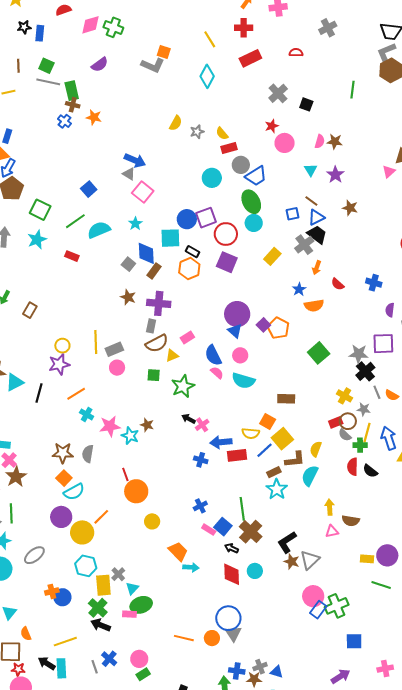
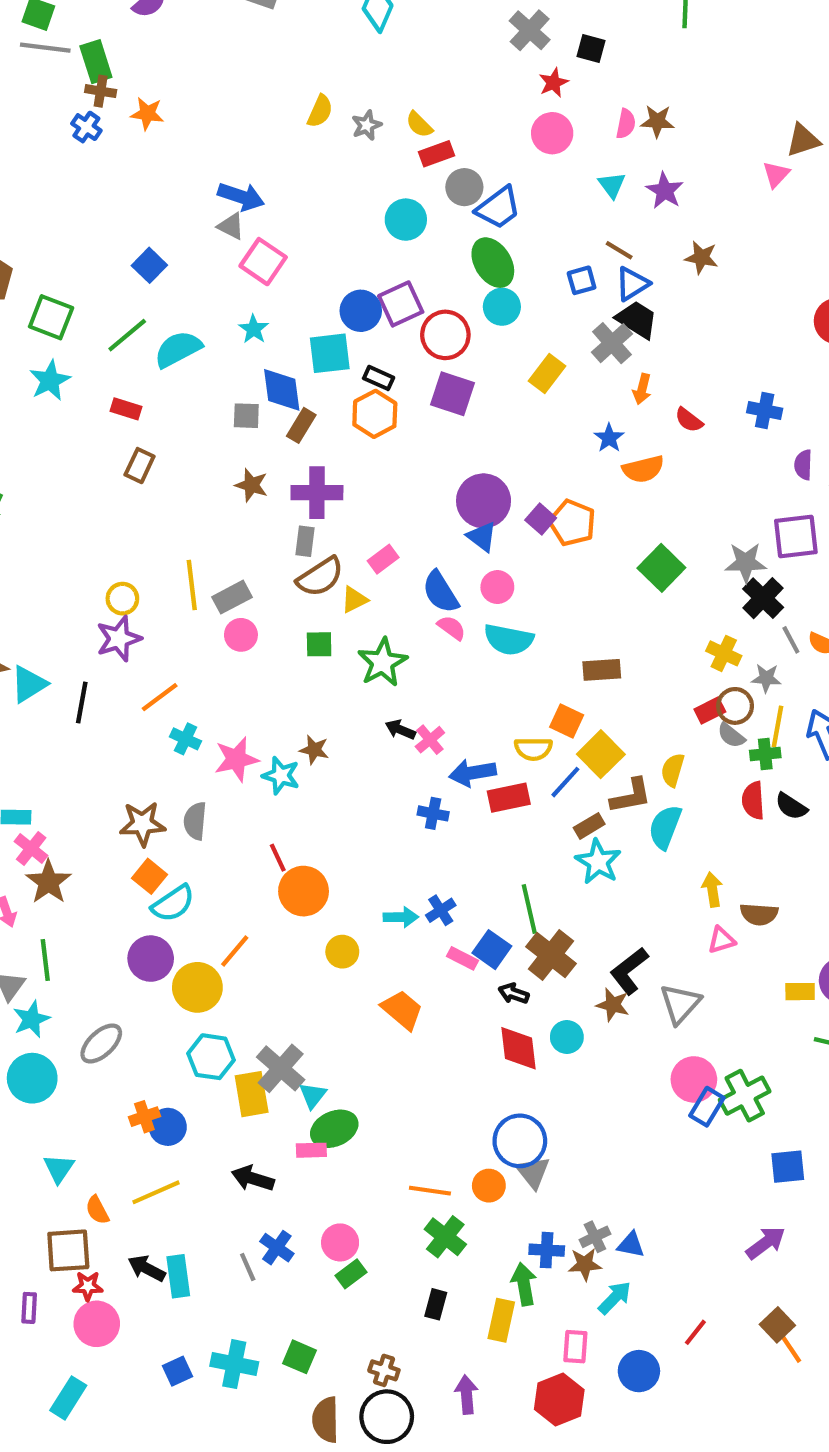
red star: (272, 126) -> (554, 83), moved
gray square: (128, 264) -> (246, 416), turned -32
brown rectangle: (30, 310) -> (140, 466), moved
brown star: (292, 562) -> (613, 1005), moved
cyan arrow: (191, 567) -> (401, 917), moved
gray cross: (118, 574) -> (281, 1068), size x1.6
green cross: (98, 608) -> (445, 1237), moved
yellow line: (65, 642) -> (156, 1192), moved

